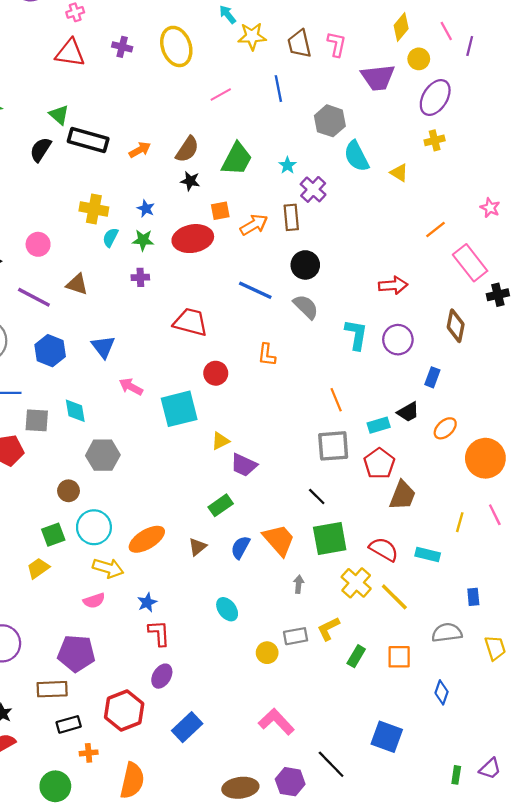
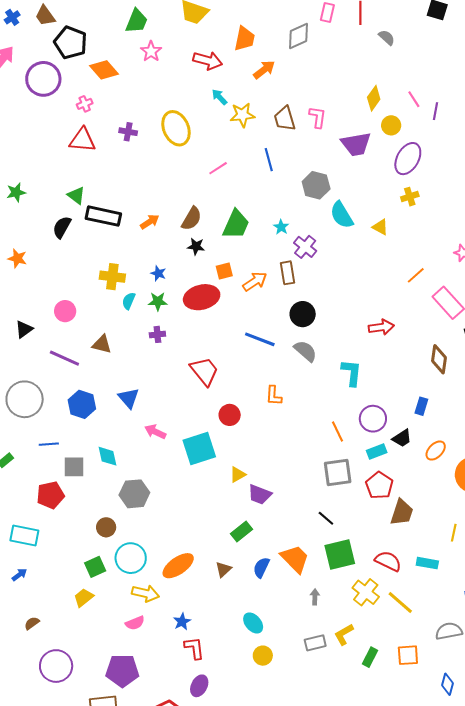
red trapezoid: (190, 322) -> (204, 371), turned 40
purple circle: (398, 340) -> (373, 419), moved
yellow circle: (267, 653) -> (263, 656), moved

